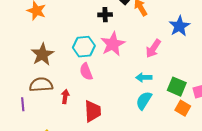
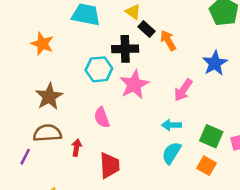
black cross: (105, 15) -> (125, 49), size x1.5
cyan hexagon: (84, 47) -> (99, 69), moved
purple line: (23, 104) -> (25, 157), turned 32
orange square: (183, 108) -> (206, 166), moved

